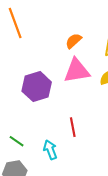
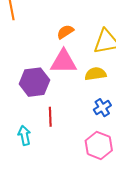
purple hexagon: (37, 87) -> (34, 82), moved

